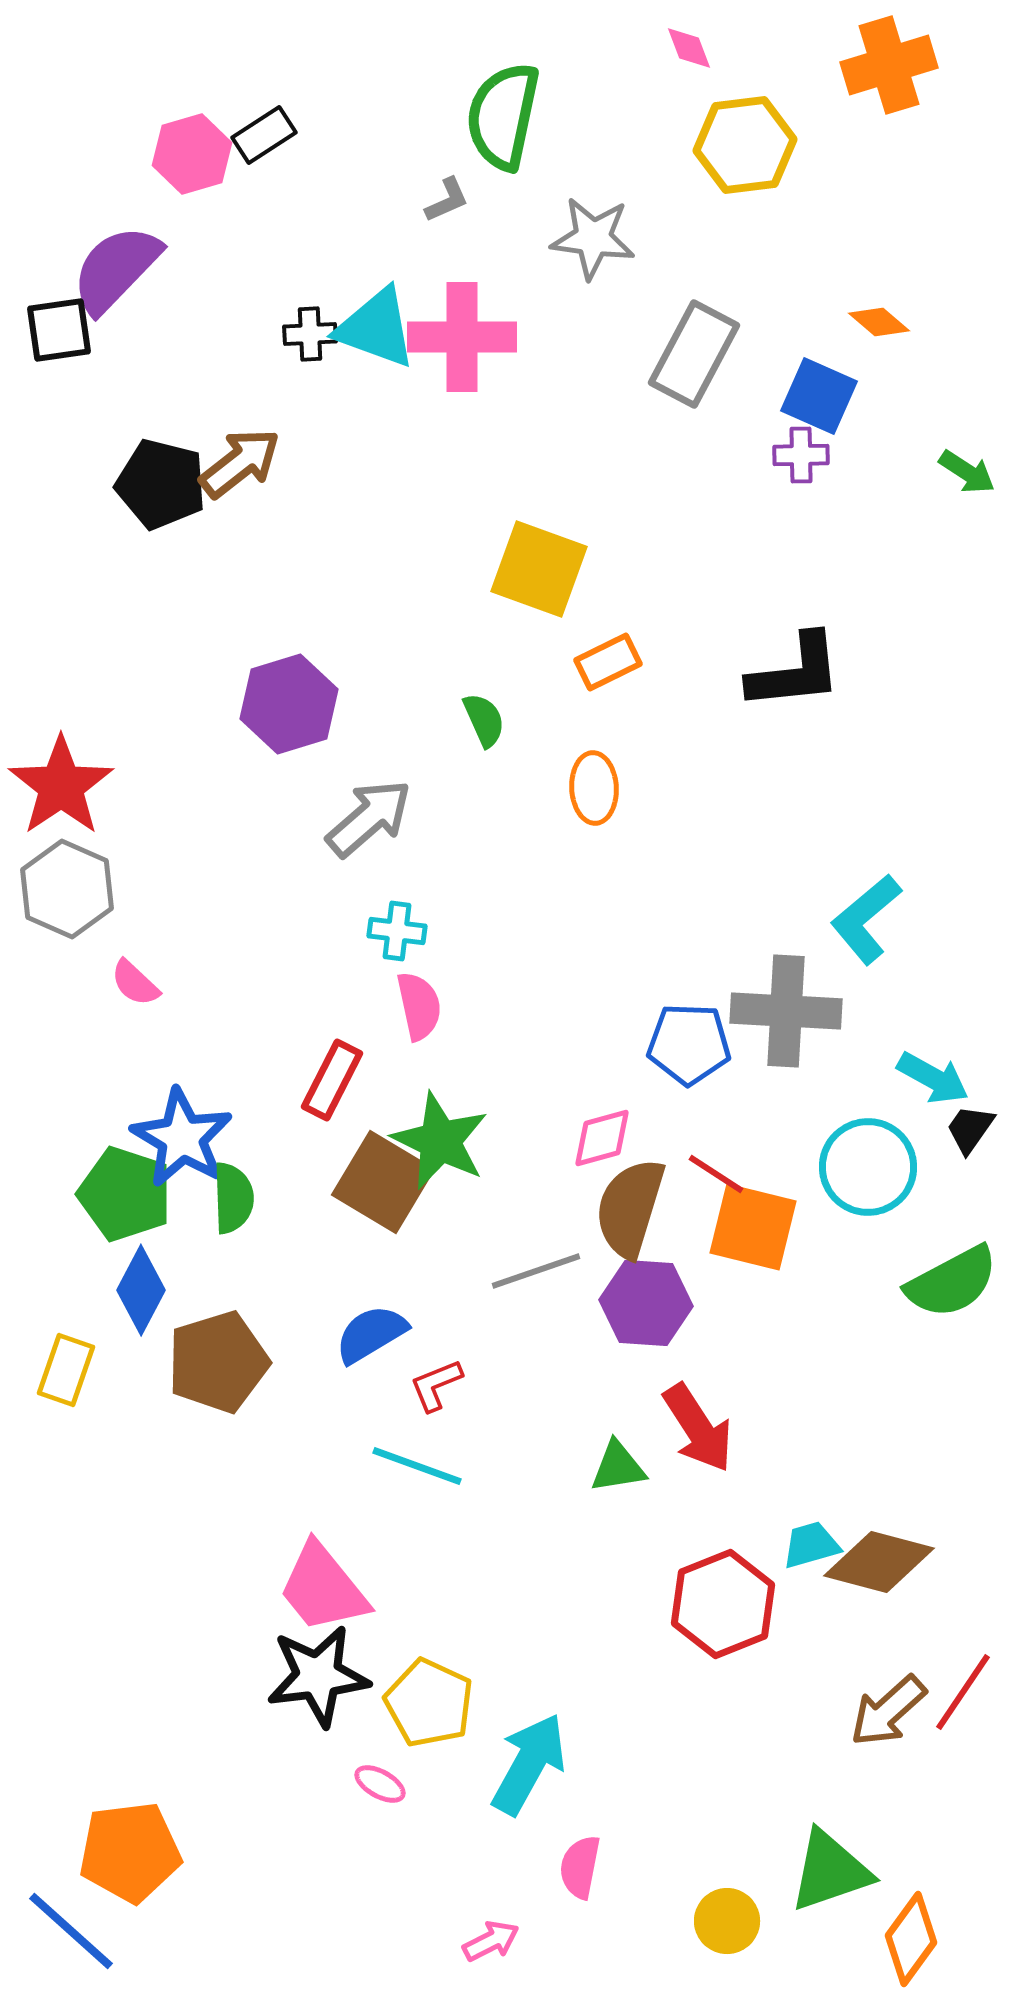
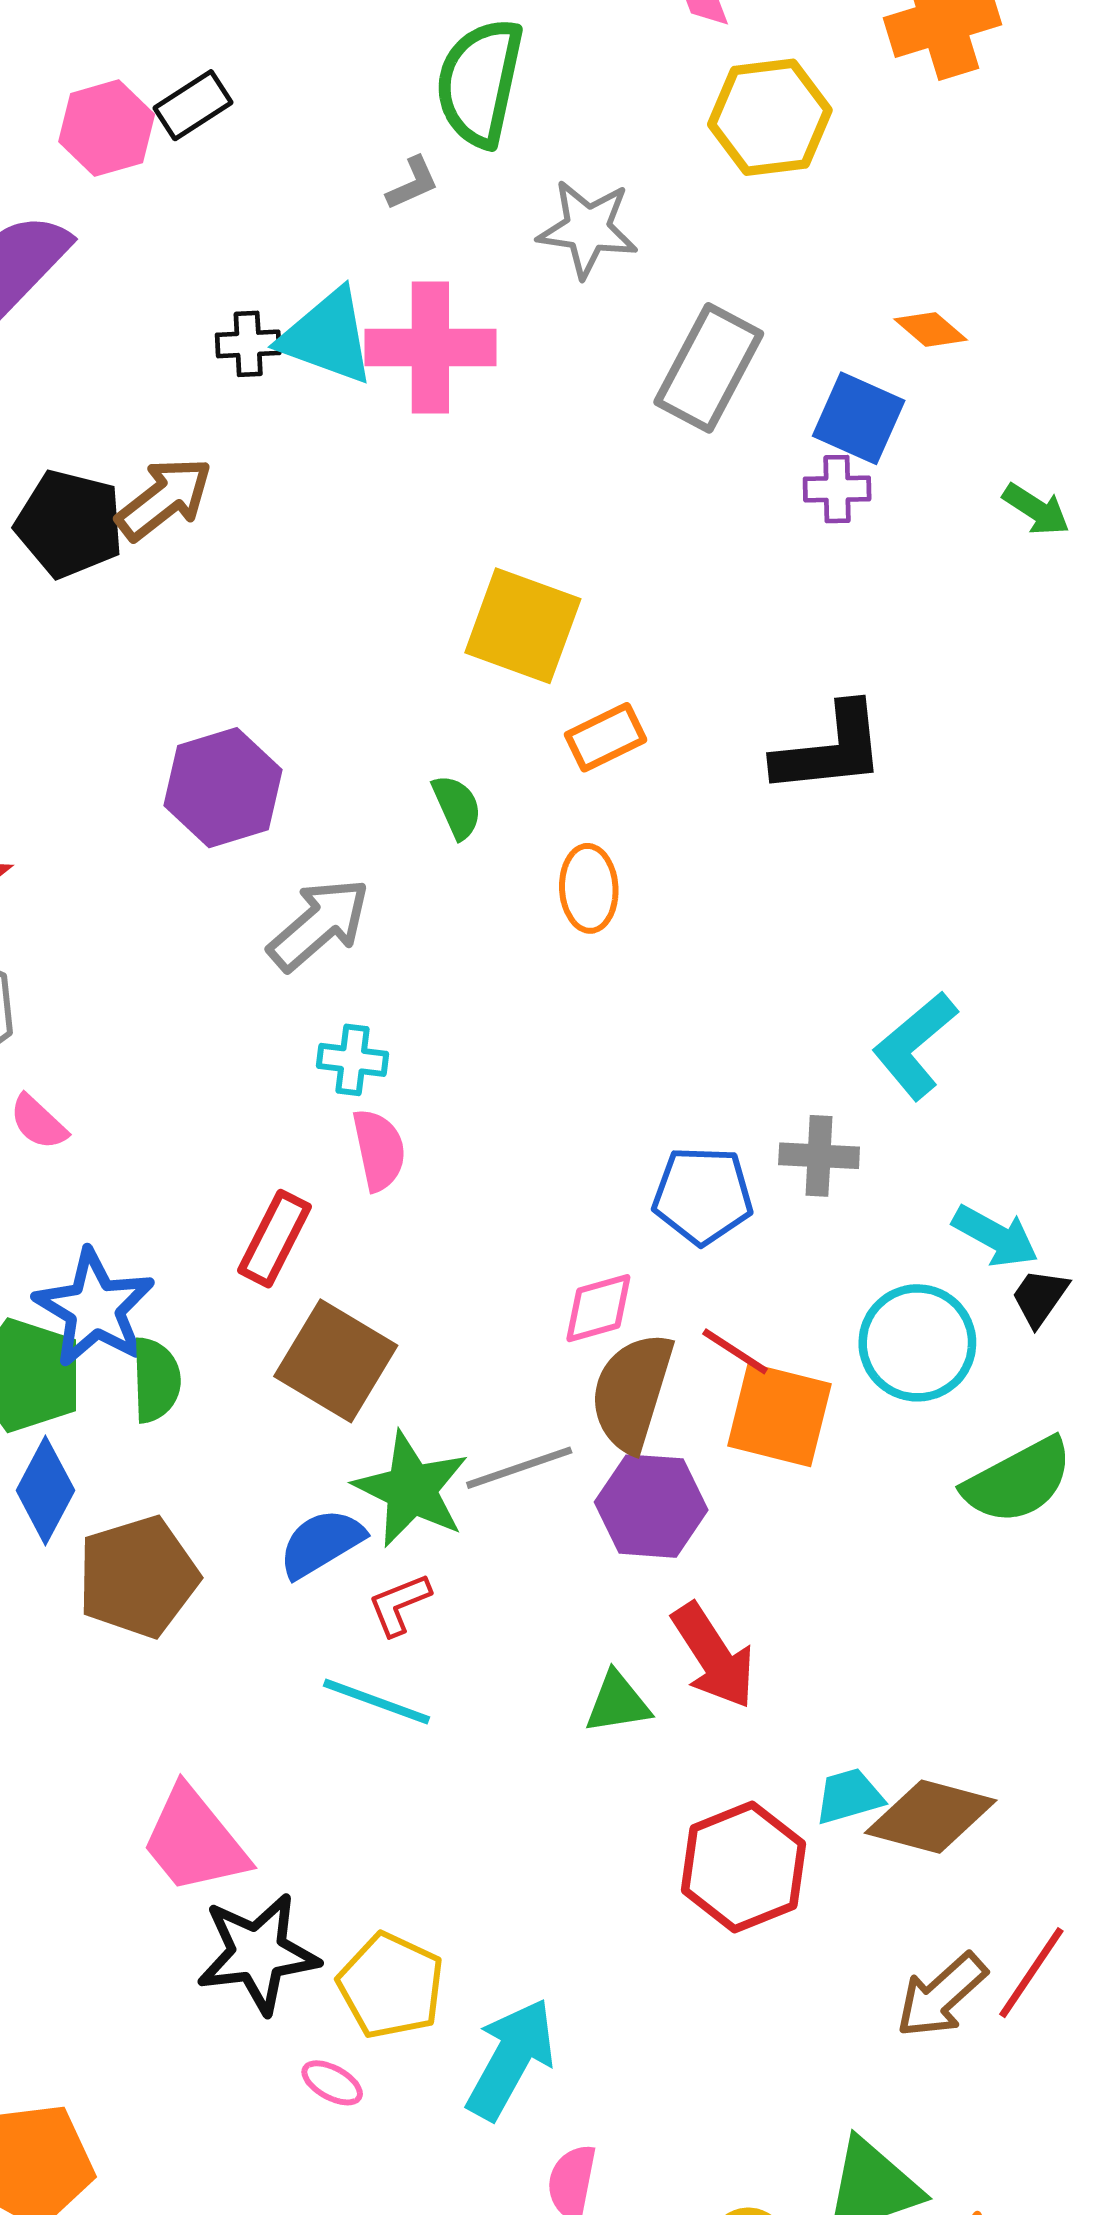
gray cross: (786, 1011) -> (819, 1156), size x0.6
green star: (440, 1141) -> (411, 1489), moved
pink trapezoid: (323, 1588) -> (194, 1841), moved

